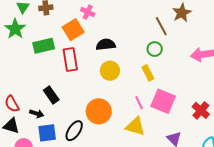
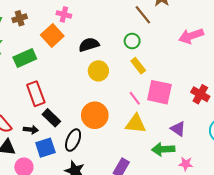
green circle: (155, 49) -> (132, 41), moved
red rectangle: (70, 60) -> (36, 94), moved
black rectangle: (51, 95) -> (51, 118), moved

